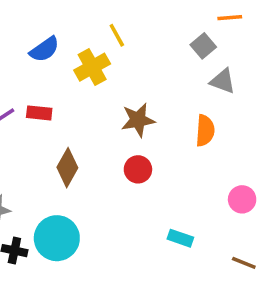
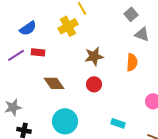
blue semicircle: (44, 49) -> (28, 28), moved
brown diamond: (67, 168) -> (54, 83), turned -65
cyan circle: (57, 238) -> (65, 121), moved

